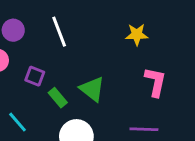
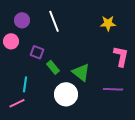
green triangle: (92, 89) -> (81, 72), moved
cyan line: (18, 122) -> (25, 84), turned 49

